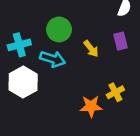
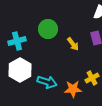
cyan arrow: (53, 59) -> (47, 82), moved

